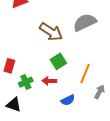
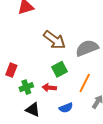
gray semicircle: (85, 22) -> (87, 48), moved
black triangle: (14, 105) -> (33, 110), moved

